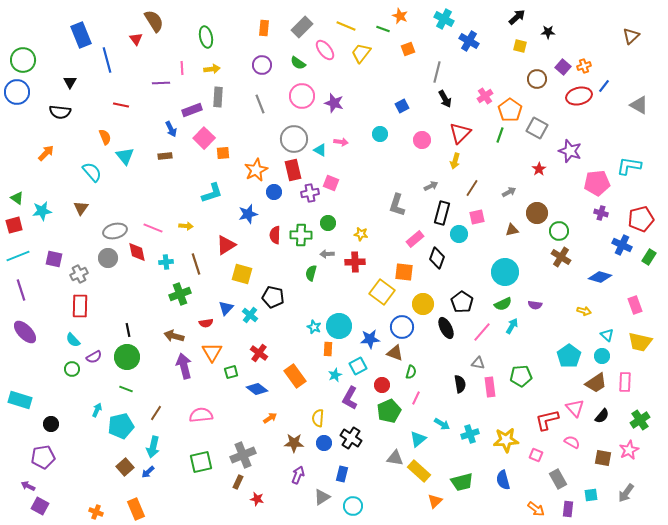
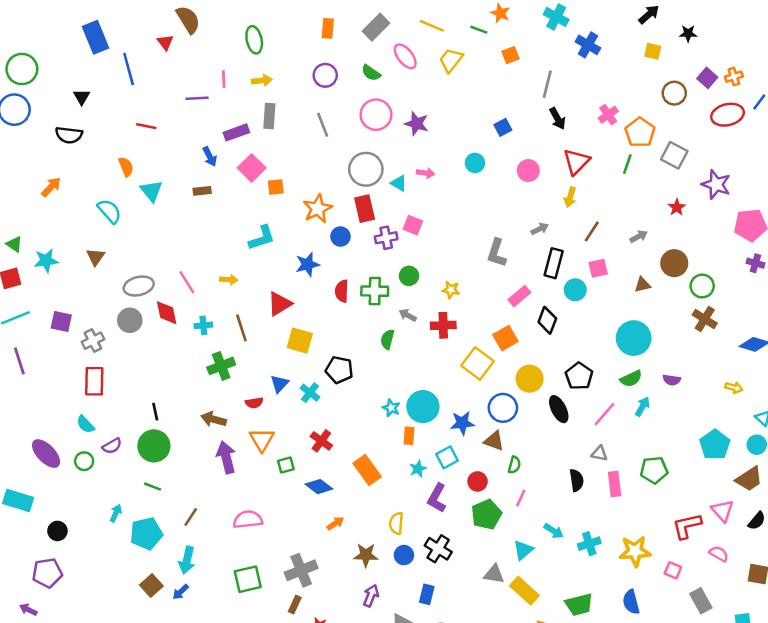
pink line: (153, 228) -> (187, 282), turned 36
gray arrow: (327, 254) -> (408, 315), turned 32
orange square: (404, 272) -> (505, 338), turned -36
purple ellipse: (25, 332) -> (46, 454), moved

